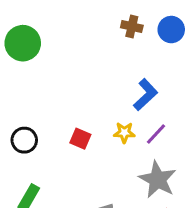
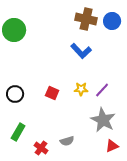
brown cross: (132, 26) -> (86, 19), size x1.5
blue L-shape: (145, 95) -> (81, 51), moved, turned 90

